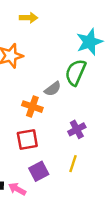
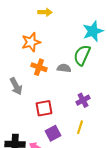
gray semicircle: (53, 89) -> (64, 68), turned -136
orange cross: (32, 107) -> (39, 67), moved

